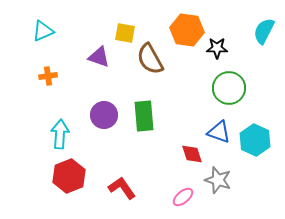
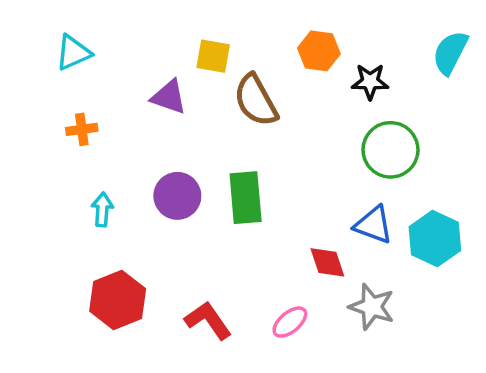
orange hexagon: (187, 30) -> (319, 51), size x0.7
cyan arrow: (60, 134) -> (102, 210), moved, size x0.7
pink ellipse: (183, 197) -> (290, 322), moved

